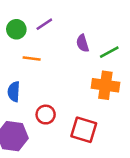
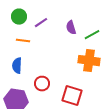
purple line: (44, 24) -> (41, 23), moved
orange line: (32, 59) -> (23, 41), moved

